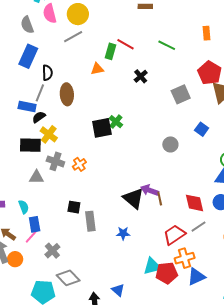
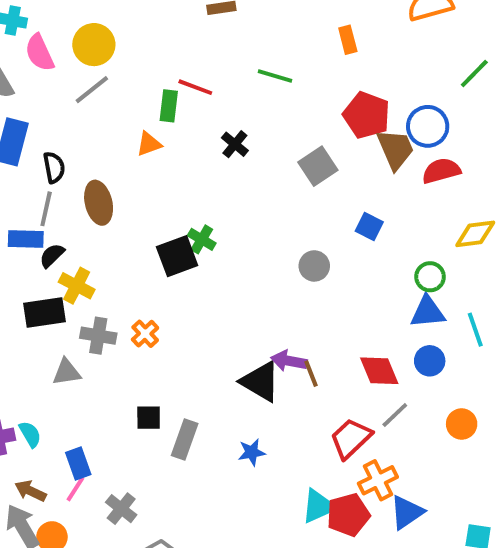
cyan semicircle: (24, 207) -> (30, 434), moved
gray rectangle: (90, 221) -> (185, 439), turned 36

